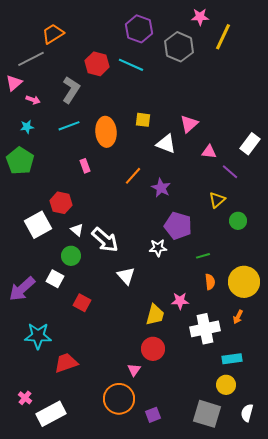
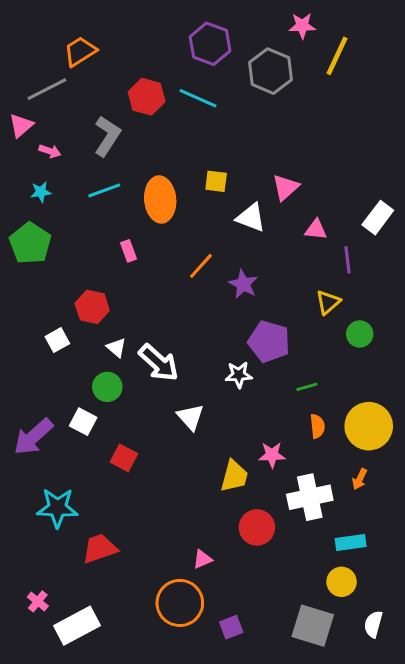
purple line: (230, 172) -> (348, 260), turned 42
white square: (38, 225) -> (57, 340), size x0.6
red circle: (153, 349) -> (257, 527), moved
pink triangle: (134, 370) -> (202, 559), turned 32

